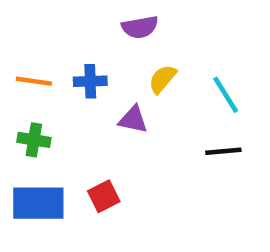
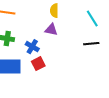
yellow semicircle: (162, 79) -> (54, 11), moved, turned -40
blue cross: (90, 81) -> (32, 47), moved, turned 32

